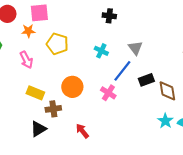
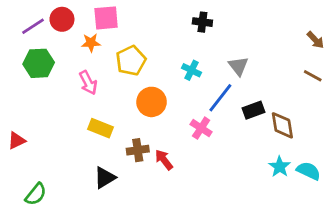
yellow pentagon: (57, 44) -> (131, 61), turned 30
orange circle: (72, 87) -> (152, 102), moved
brown cross: (53, 109) -> (138, 150), moved
red arrow: (82, 131) -> (164, 160), moved

